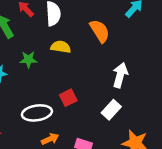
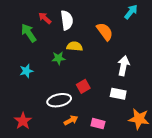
green star: (28, 59) -> (58, 58), moved
white rectangle: (111, 110) -> (118, 94), turned 63

